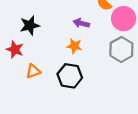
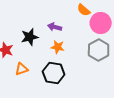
purple arrow: (81, 23) -> (55, 27), moved
black star: (30, 25) -> (30, 37), moved

